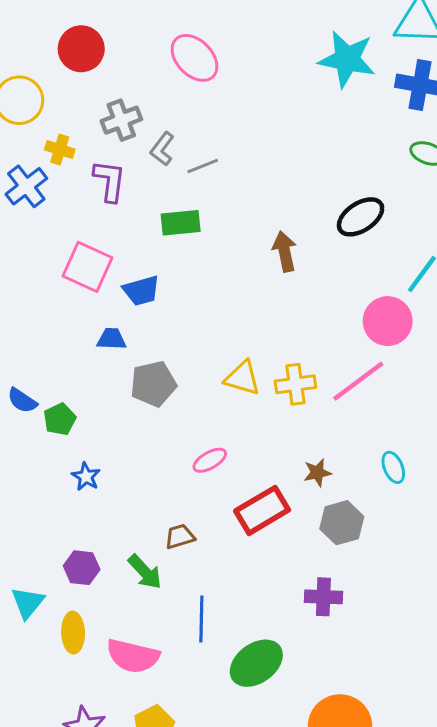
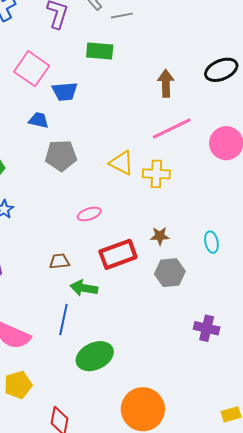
pink line: (358, 381) -> (172, 129), moved
green arrow: (145, 572) -> (84, 288), moved, turned 132
purple cross: (323, 597) -> (207, 328), moved

